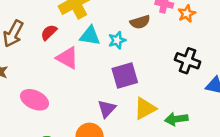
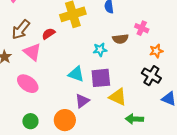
orange star: (187, 14) -> (156, 51), moved
cyan triangle: (90, 36) -> (76, 74), moved
pink triangle: (67, 58) -> (32, 52), moved
yellow triangle: (145, 108) -> (118, 97), moved, turned 42

